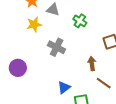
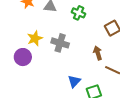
yellow star: (34, 24) -> (35, 38), moved
purple circle: (18, 68) -> (23, 57), moved

